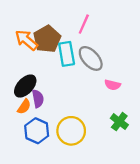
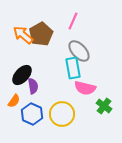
cyan rectangle: (67, 54) -> (73, 68), moved
pink semicircle: (112, 85) -> (85, 88), moved, size x1.5
orange semicircle: (24, 107) -> (14, 101), moved

